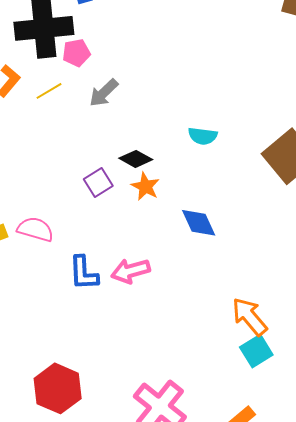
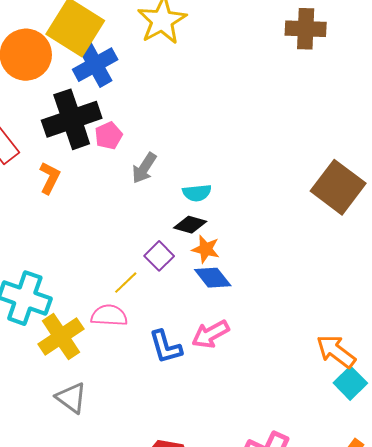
yellow line: (49, 91) -> (126, 283), moved
cyan semicircle: (203, 136) -> (197, 193), moved
blue diamond: (199, 223) -> (213, 278), moved

